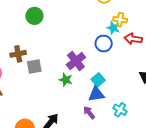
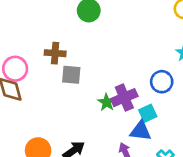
blue circle: (104, 44) -> (162, 82), moved
purple cross: (76, 61) -> (124, 98), moved

